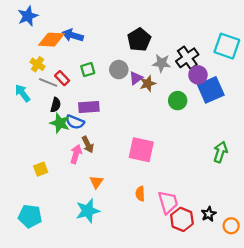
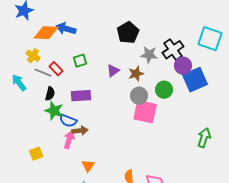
gray circle: (119, 70) -> (139, 96), moved
purple triangle: (136, 78) -> (113, 71), moved
blue semicircle: (75, 122) -> (68, 121), moved
brown arrow: (88, 144) -> (80, 131), turned -70
pink square: (141, 150) -> (145, 112), moved

